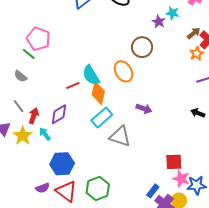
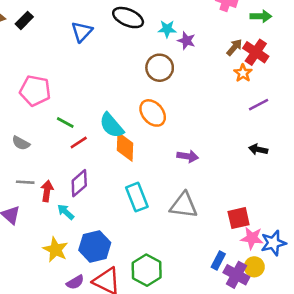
cyan star: (173, 13) -> (167, 29), moved
brown circle: (142, 47) -> (160, 68), moved
green line: (29, 54) -> (65, 122), moved
red line: (73, 85) -> (79, 142), moved
gray line: (19, 106) -> (25, 182), turned -40
cyan rectangle: (102, 117) -> (137, 197), moved, turned -60
yellow star: (23, 136) -> (56, 250), moved
gray triangle: (120, 136) -> (184, 205), moved

